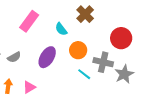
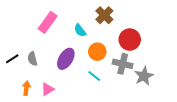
red circle: (121, 38) -> (130, 40), moved
gray semicircle: (14, 57) -> (32, 59), turned 104
cyan line: (84, 74) -> (94, 76), moved

